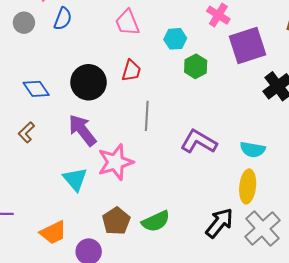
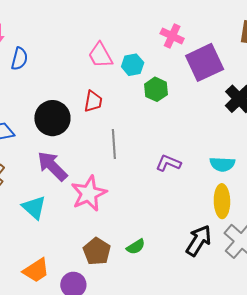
pink trapezoid: (127, 23) -> (100, 55), moved
purple L-shape: (199, 142) -> (168, 163), size x0.7
cyan triangle: (75, 179) -> (34, 207), moved
green semicircle: (156, 221) -> (136, 247), size x0.7

